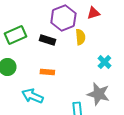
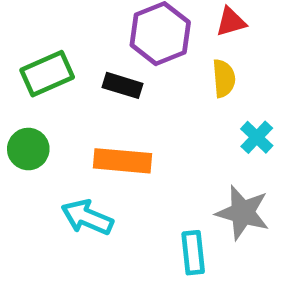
yellow semicircle: (80, 37) -> (224, 78), moved
orange rectangle: (47, 72) -> (122, 161), size x1.6

